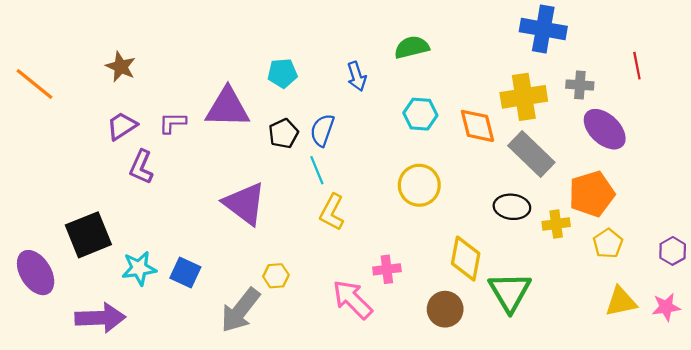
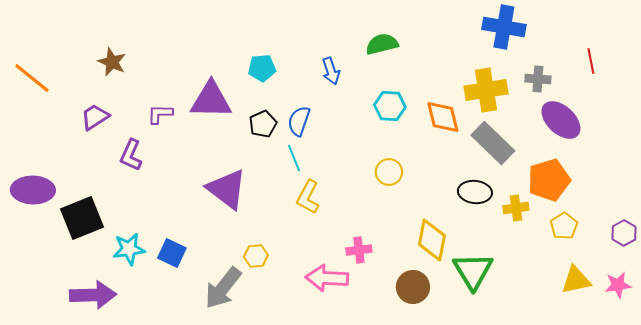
purple trapezoid: (122, 126) -> (95, 117), moved
yellow circle: (419, 185) -> (389, 172), size x0.7
purple ellipse: (36, 273) -> (33, 190), moved, turned -57
pink arrow: (352, 299) -> (327, 278), turned -42

